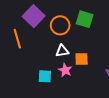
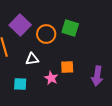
white triangle: (62, 51) -> (32, 59), moved
cyan square: (45, 76) -> (20, 84), moved

